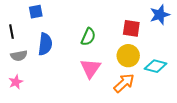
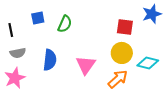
blue square: (36, 12) -> (38, 18), moved
green semicircle: (88, 37) -> (65, 24), moved
blue semicircle: (45, 44) -> (50, 60), moved
pink star: (16, 82) -> (15, 78), size x1.5

